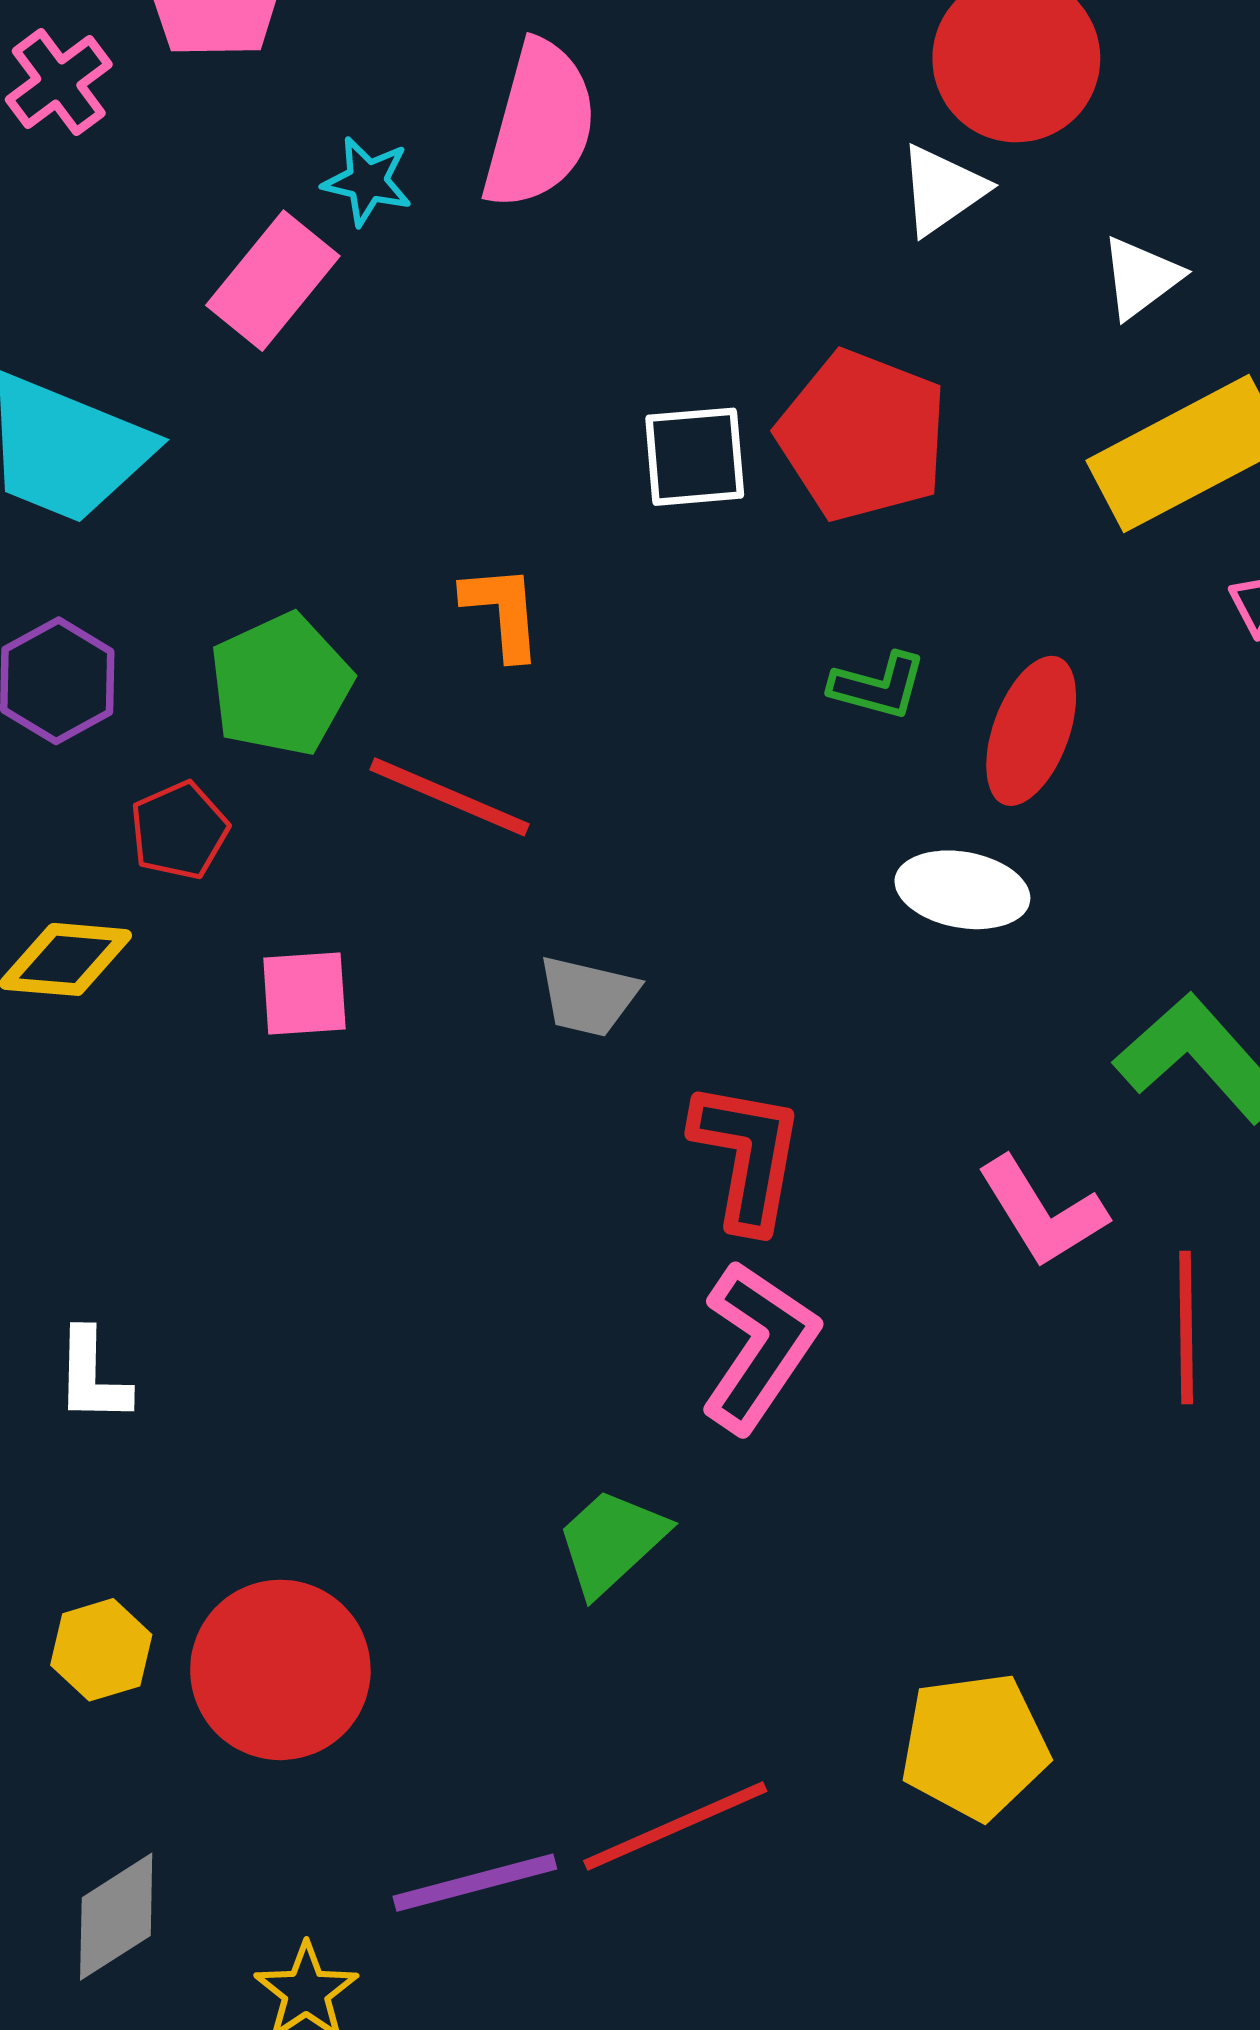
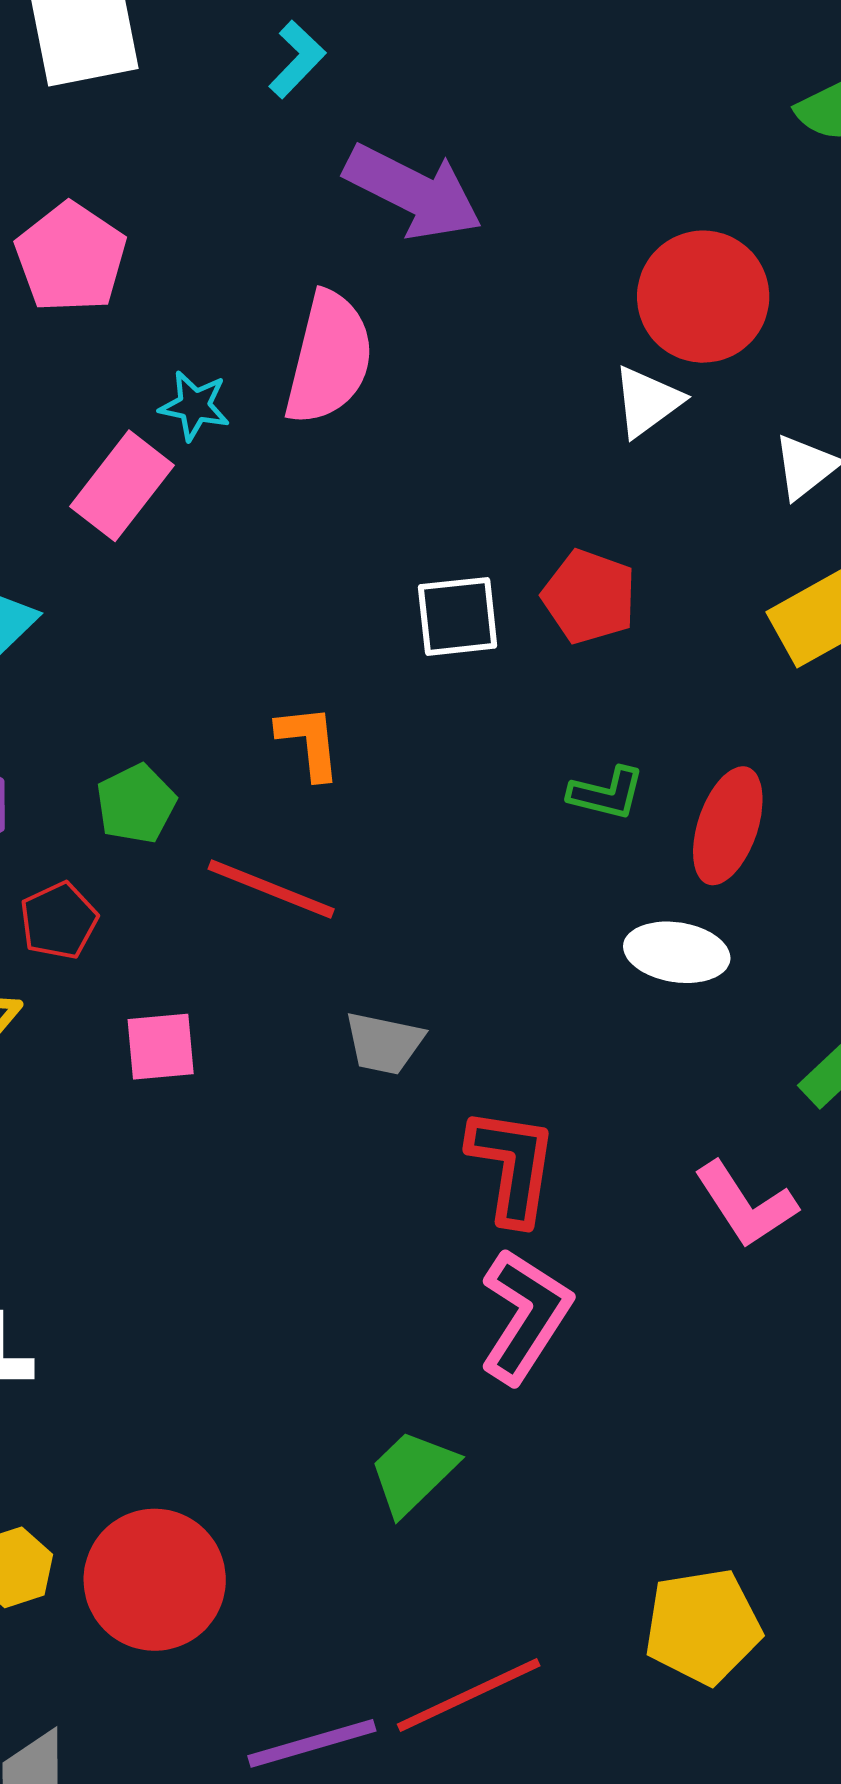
red pentagon: (862, 436) -> (589, 597), size x0.7
green pentagon: (281, 685) -> (136, 804), size x0.7

